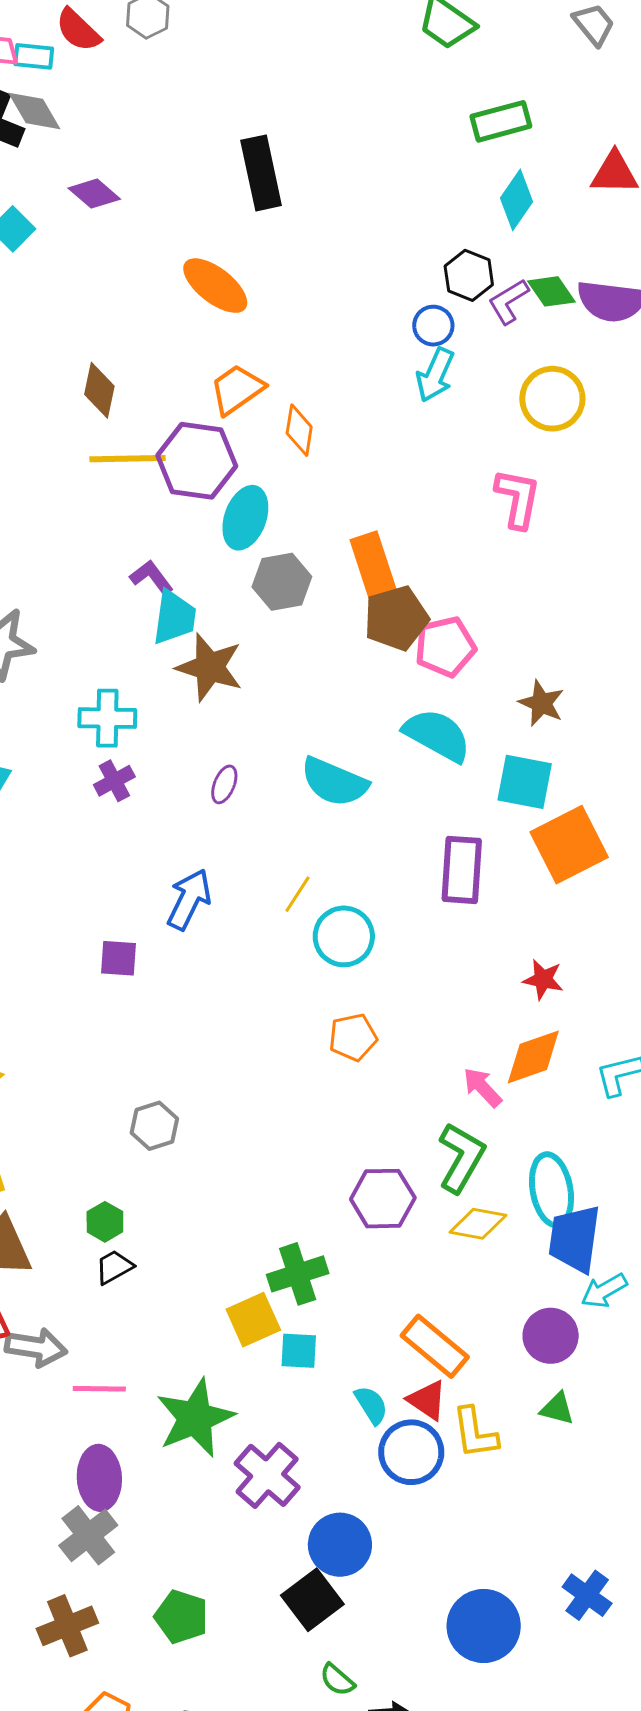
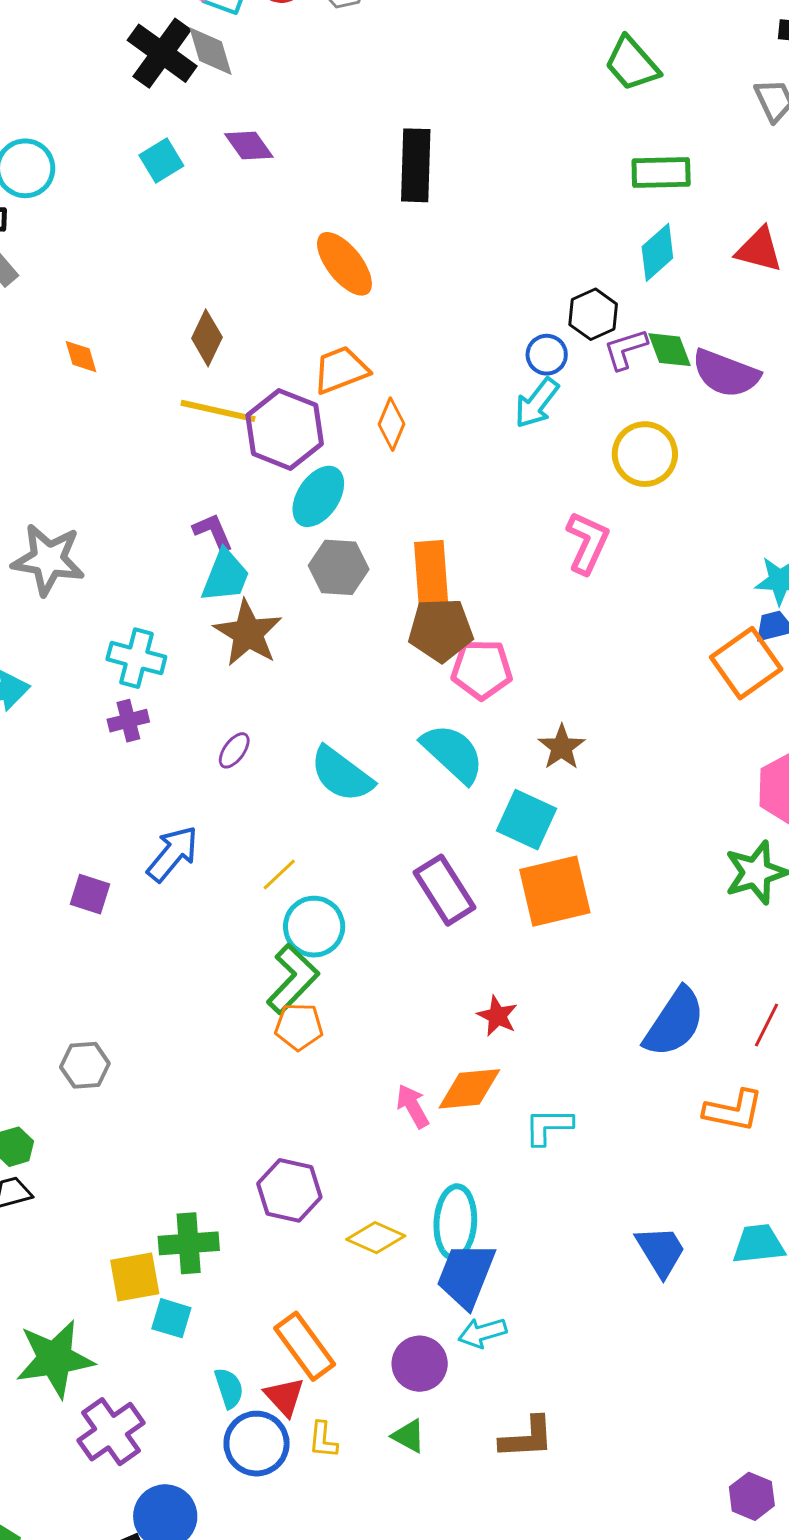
purple rectangle: (462, 870) -> (444, 890), turned -50
green L-shape: (461, 1158) -> (293, 979), moved
yellow L-shape: (475, 1433) -> (323, 1440), size x0.7

